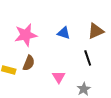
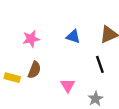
pink star: (26, 35) -> (31, 39), size x0.7

